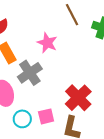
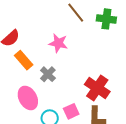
gray cross: (30, 73) -> (48, 74), size x0.7

